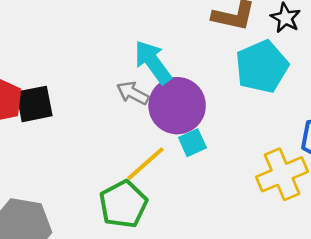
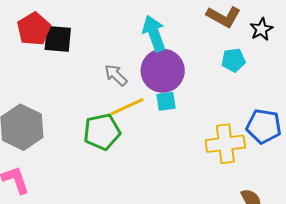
cyan pentagon: (262, 67) -> (233, 60), size x0.6
gray arrow: (133, 93) -> (116, 75), moved

